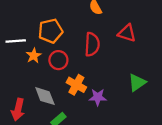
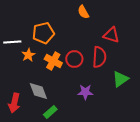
red semicircle: (92, 44) -> (99, 57), moved
red circle: (58, 60) -> (74, 59), moved
orange cross: (76, 85) -> (53, 61), moved

